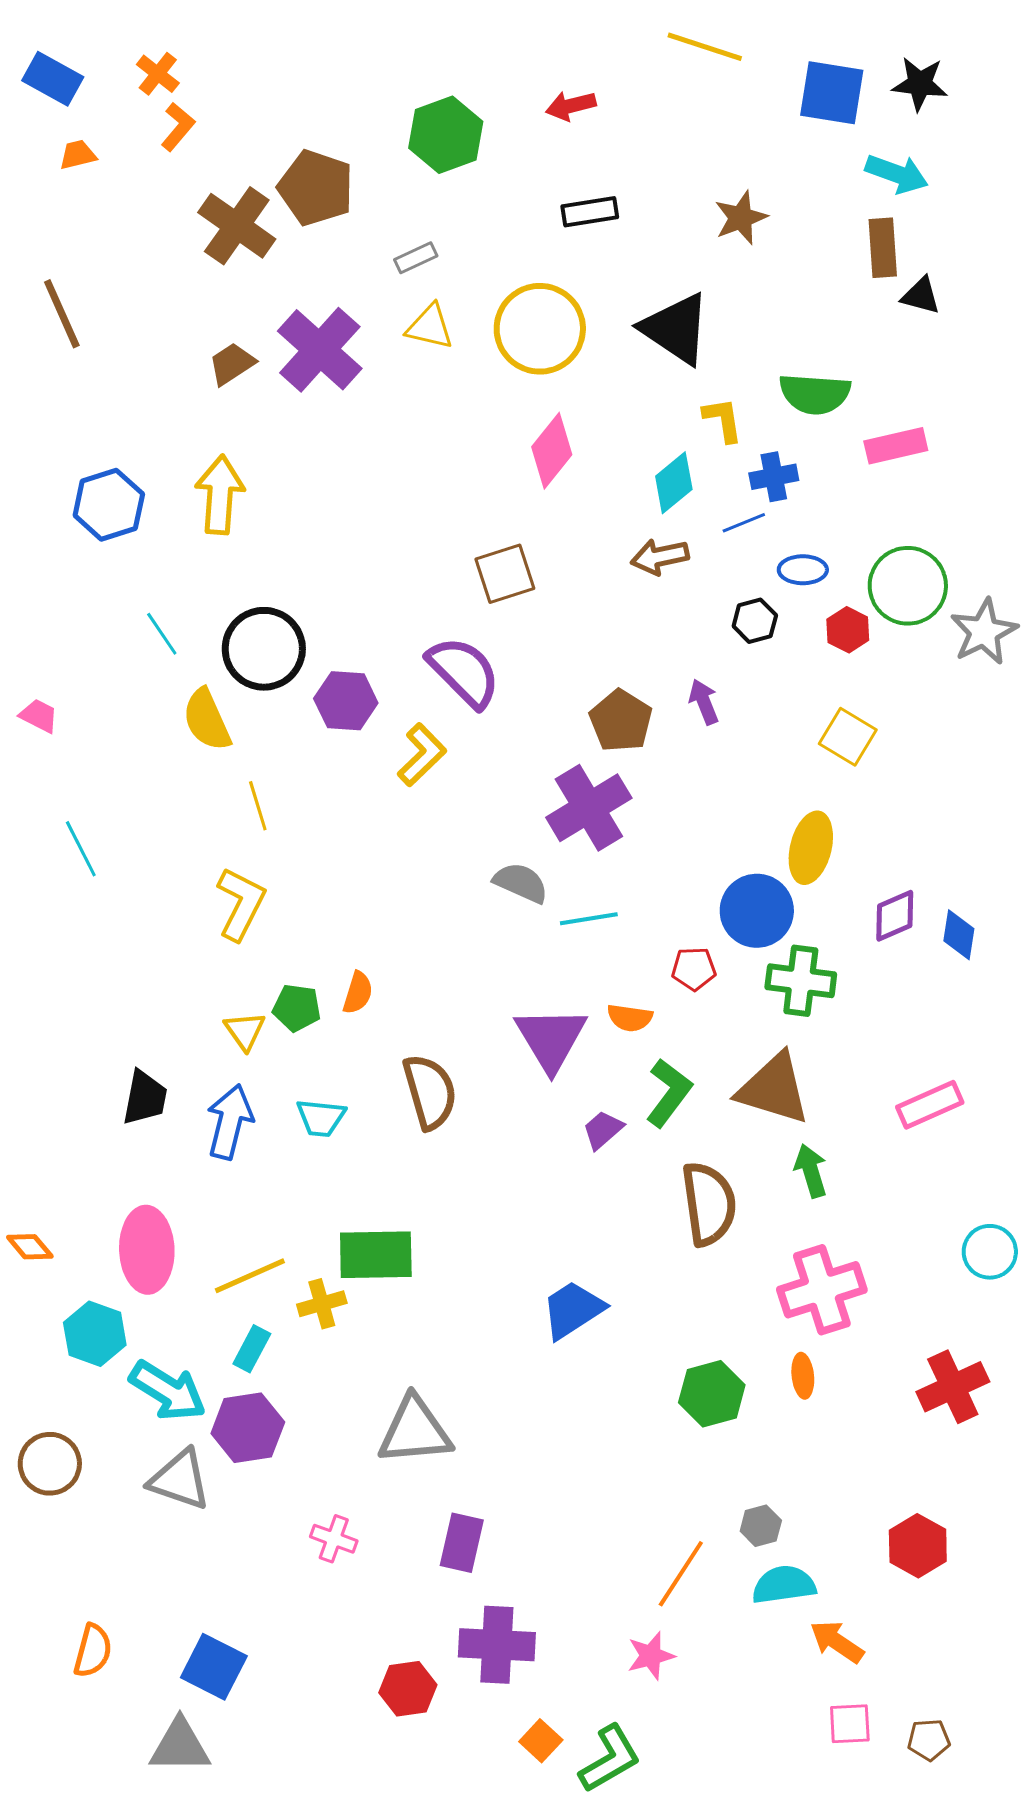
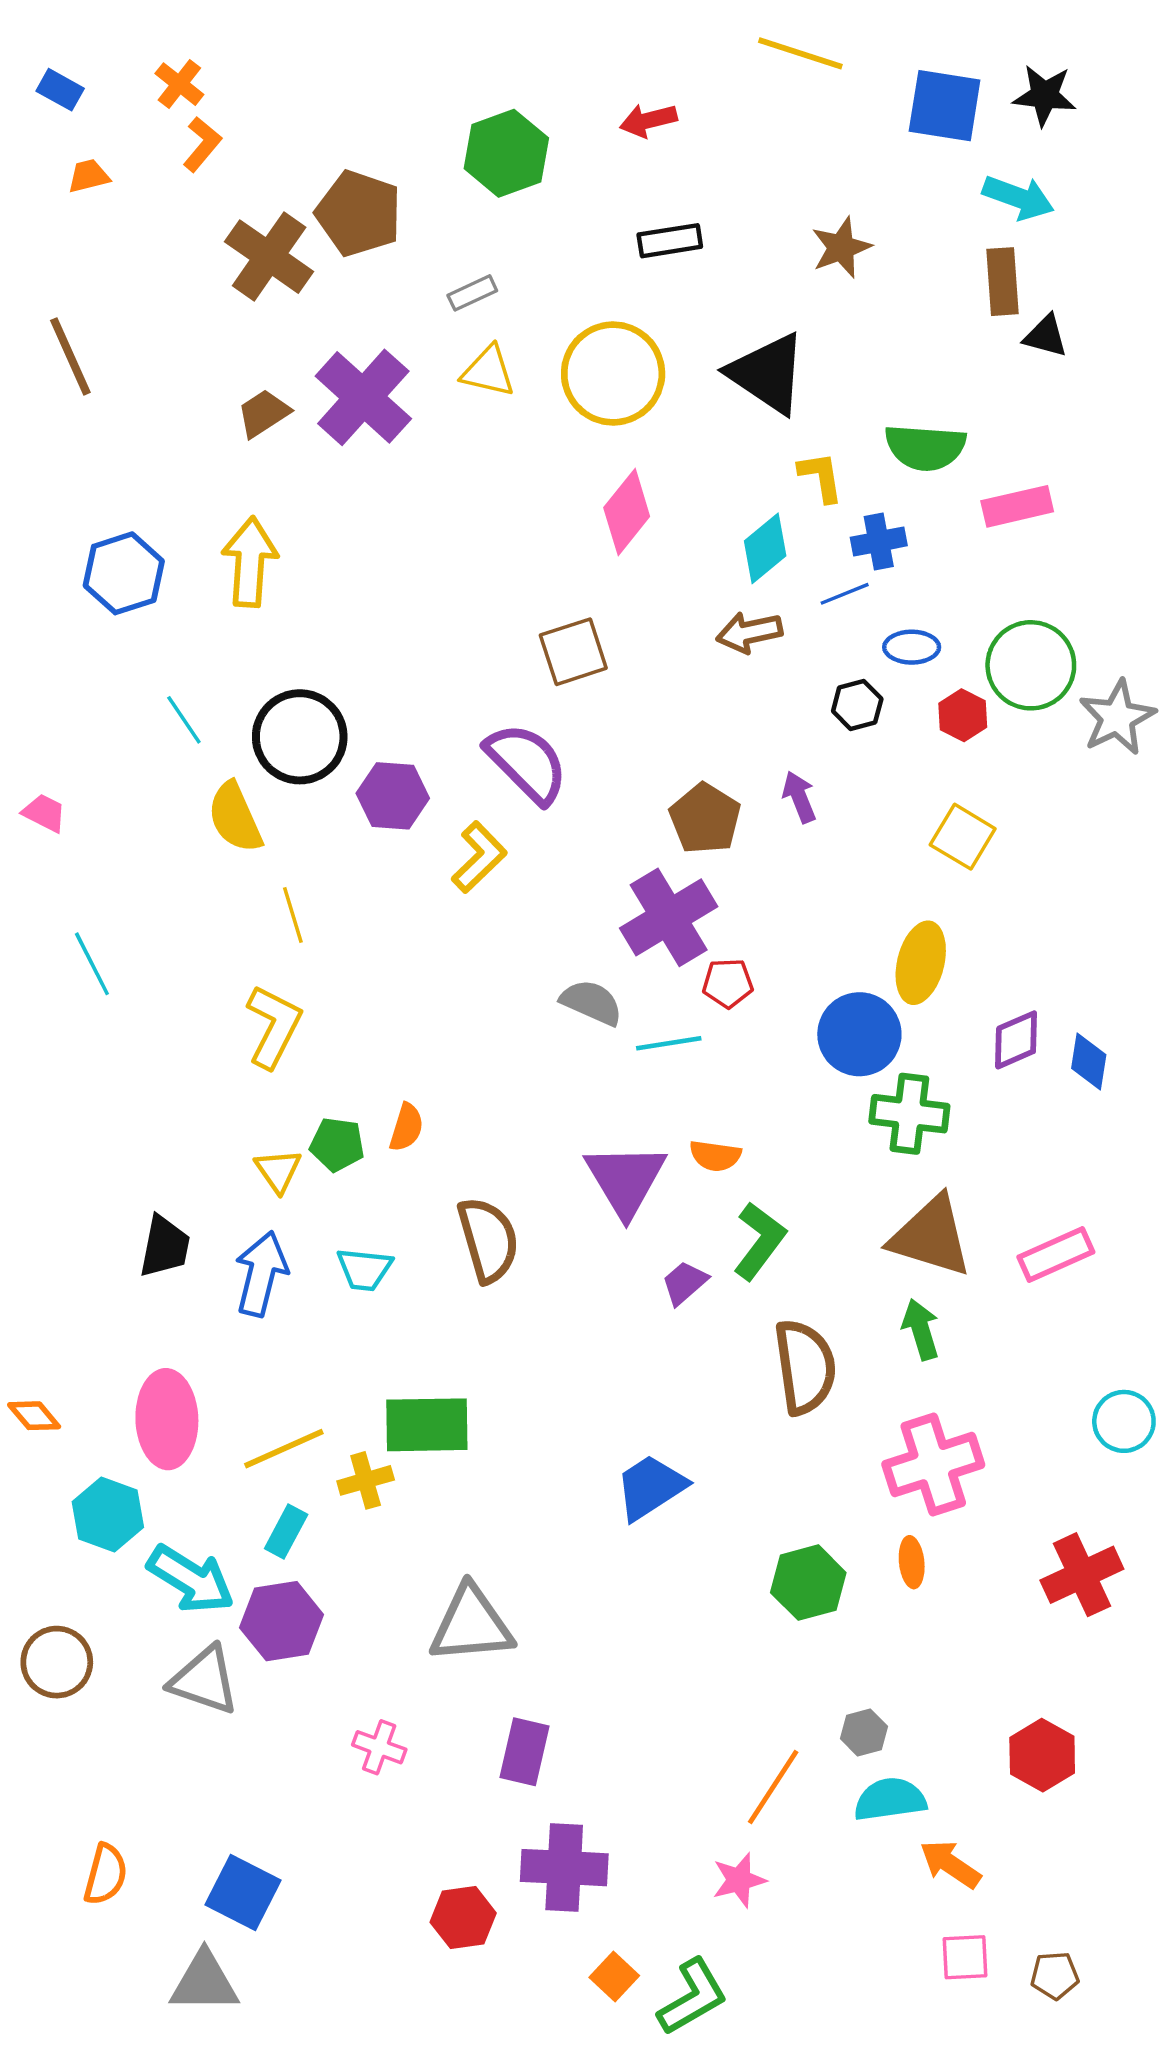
blue rectangle: (53, 79) -> (60, 90), size x0.7
red pentagon: (694, 969) -> (728, 983), moved
brown triangle: (774, 1089) -> (931, 1236), moved

